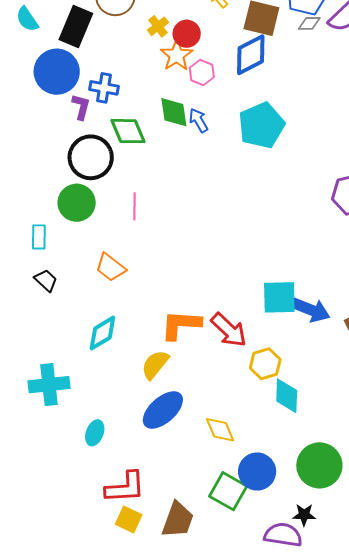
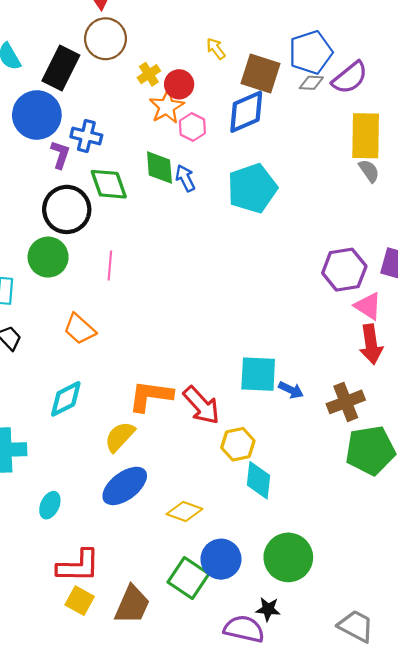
blue arrow: (311, 310) -> (291, 390), size x0.6
yellow diamond: (220, 430) -> (184, 511), turned -52

